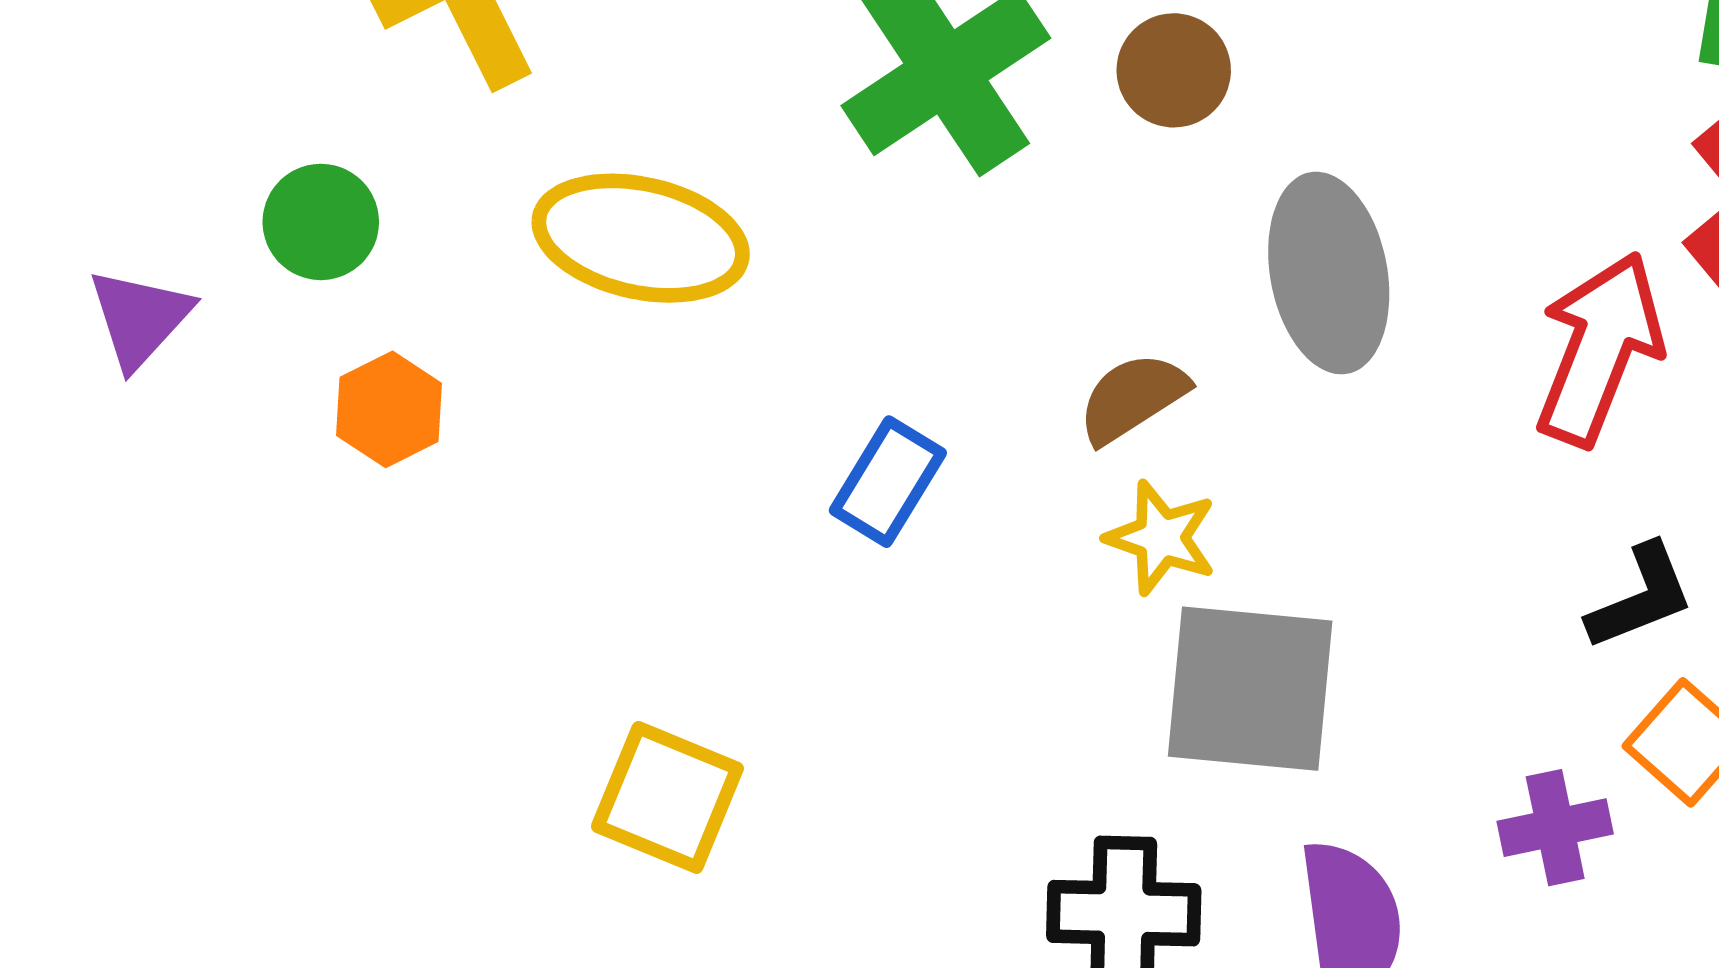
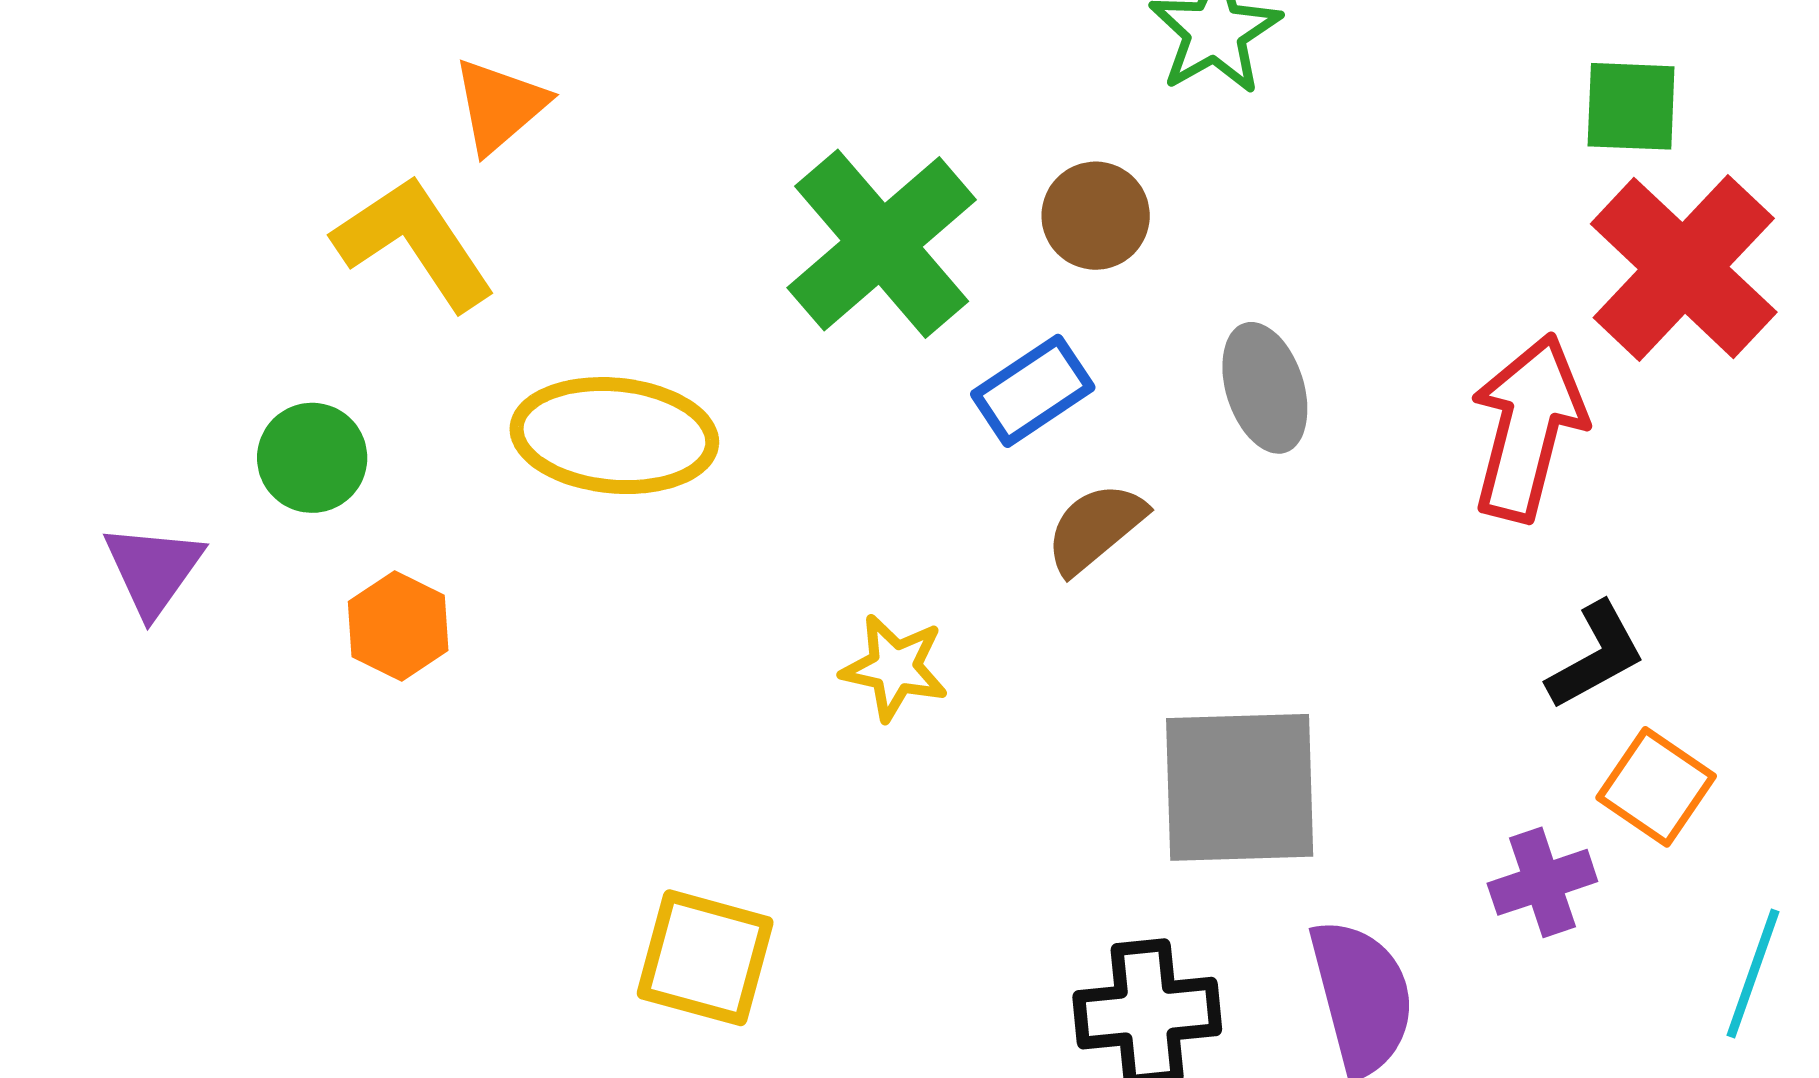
gray ellipse: (1329, 273) -> (1265, 388), size x0.7
blue rectangle: (888, 482) -> (1033, 391), moved, turned 32
yellow star: (1161, 538) -> (895, 668), moved

